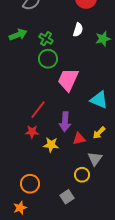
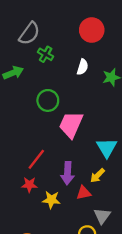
green cross: (46, 39) -> (46, 54), moved
cyan triangle: (99, 100) -> (107, 148), turned 36
yellow arrow: (99, 133) -> (97, 175), moved

